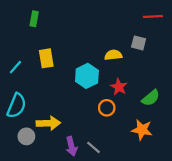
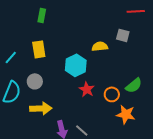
green rectangle: (34, 19) -> (42, 15), moved
red star: (119, 87) -> (87, 89), moved
orange circle: (107, 108) -> (112, 94), moved
gray circle: (26, 136) -> (35, 81), moved

